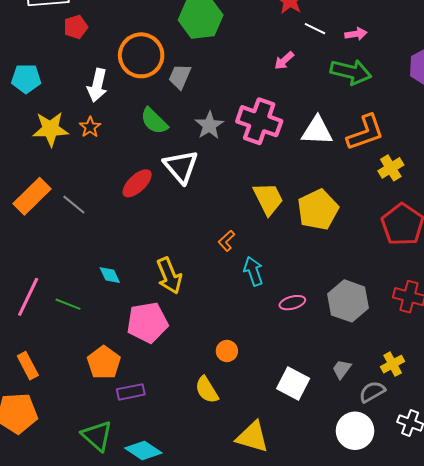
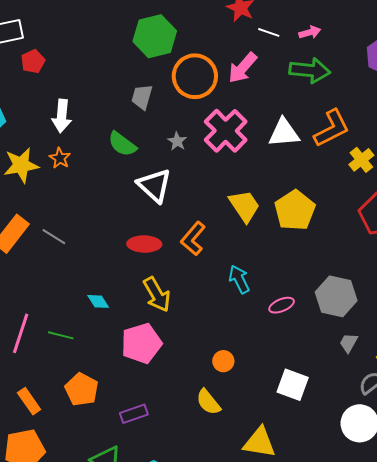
orange circle: (141, 55) -> (195, 76), moved
pink arrow: (284, 61) -> (243, 68), size x1.6
pink cross: (259, 121) -> (226, 131), turned 33
gray star: (209, 125) -> (177, 141), size x0.7
red ellipse: (137, 183) -> (144, 244), moved, turned 52
orange L-shape: (227, 241) -> (193, 239), moved, size x1.6
orange pentagon: (104, 363) -> (82, 389), moved
gray trapezoid: (342, 369) -> (349, 343), moved

